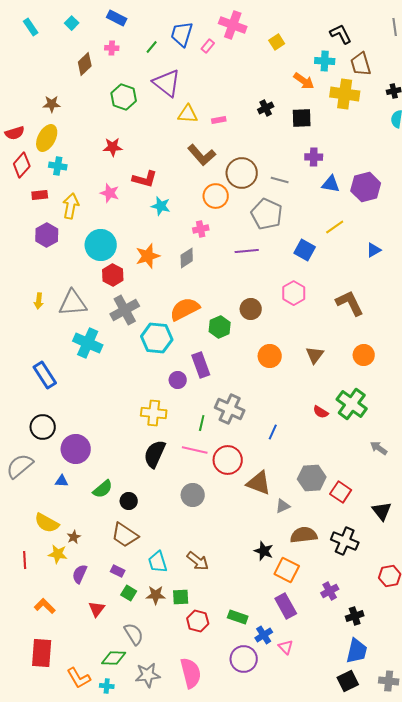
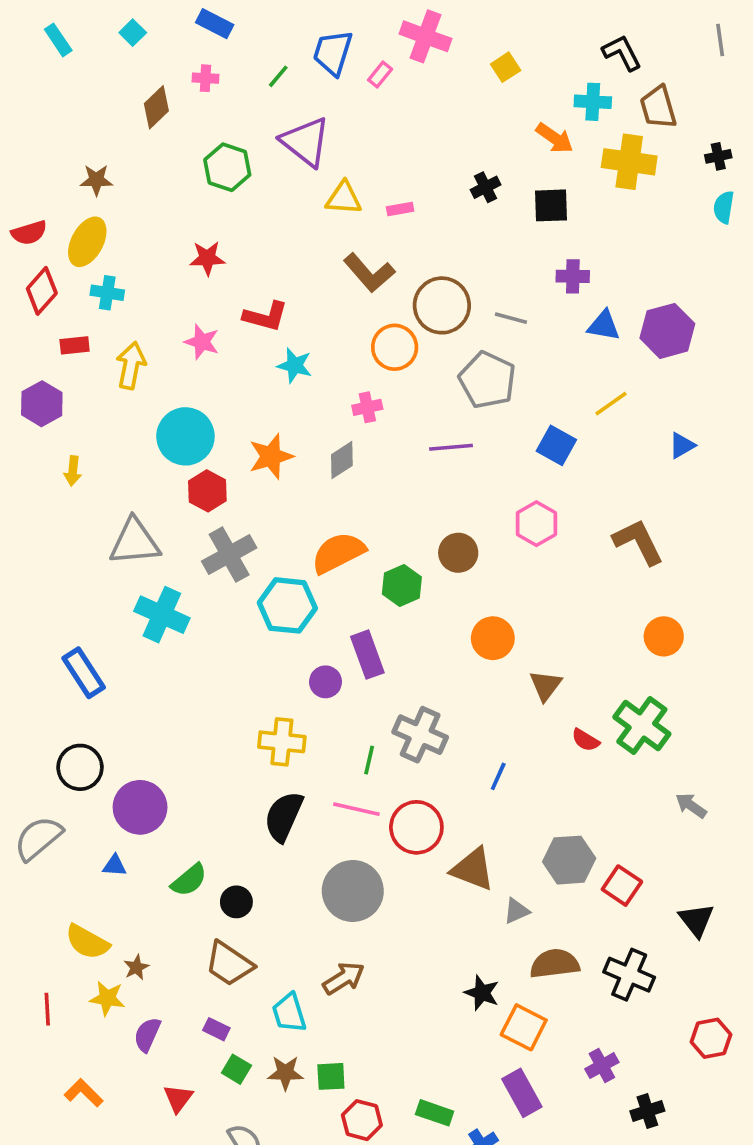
purple hexagon: (47, 235) -> (42, 404), moved
yellow arrow: (39, 301) -> (73, 471), moved
brown triangle: (315, 355) -> (546, 685), moved
gray circle: (193, 495) -> (353, 891), size x1.4
brown arrow: (198, 561) -> (344, 978), moved, turned -70

